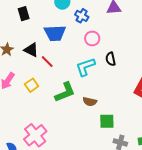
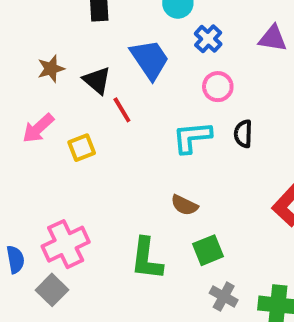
blue trapezoid: (55, 33) -> (150, 59), turned -135
green L-shape: (65, 92) -> (147, 259), moved, turned 105
green square: (107, 121) -> (208, 250), turned -35

